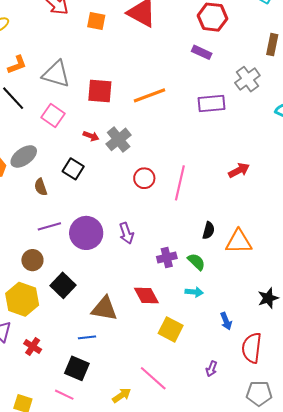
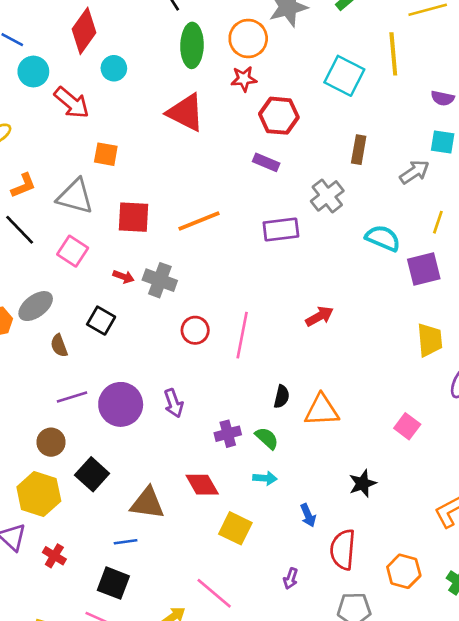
orange square: (96, 21) -> (106, 154), moved
gray cross: (119, 139) -> (160, 280), turned -30

